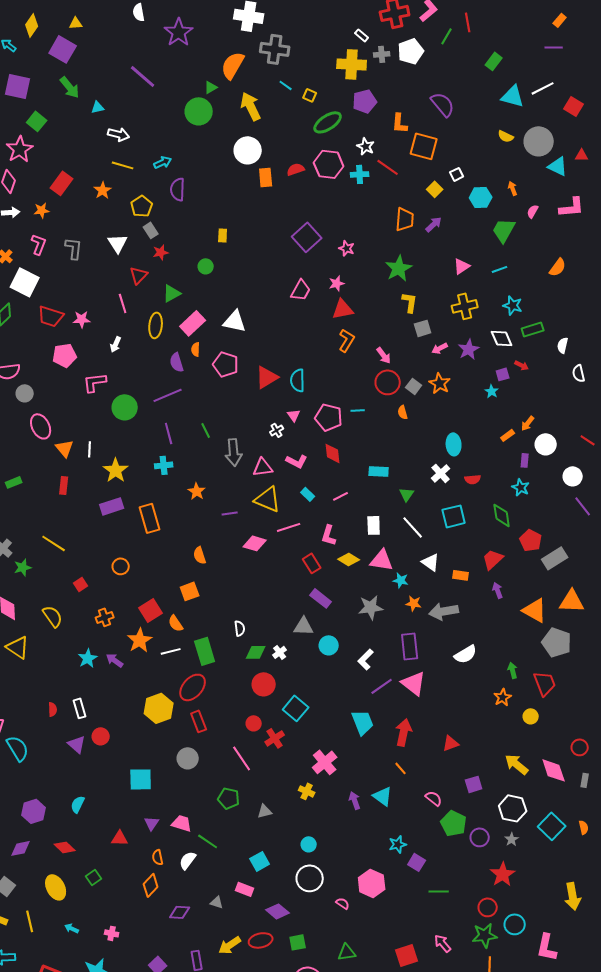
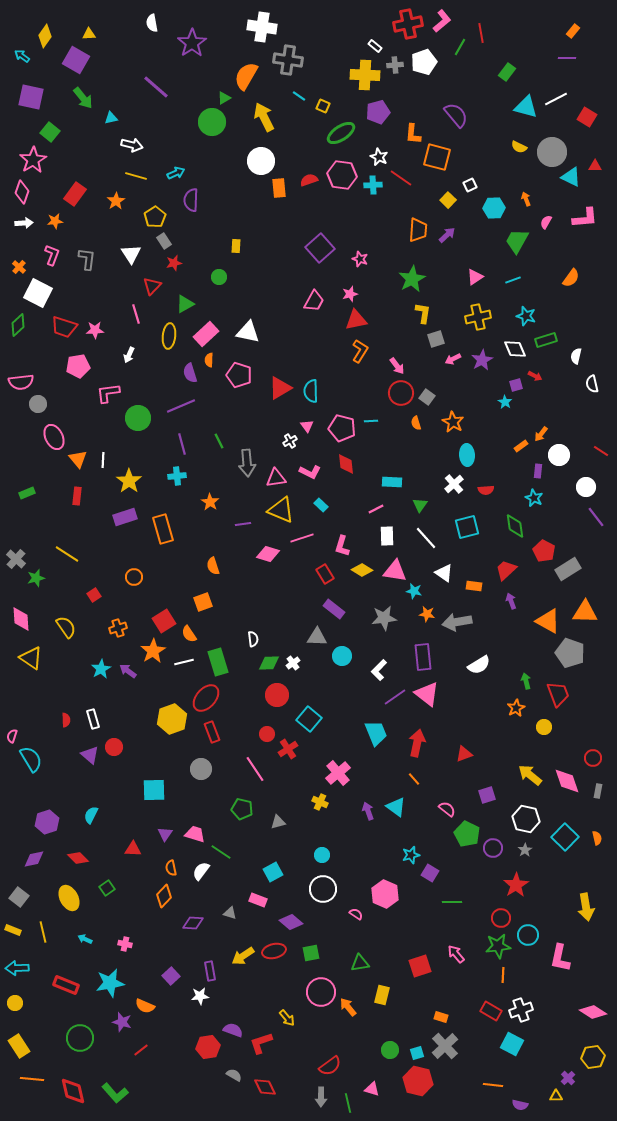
orange star: (440, 383) -> (453, 422), moved
pink line: (341, 496) -> (376, 509), moved

